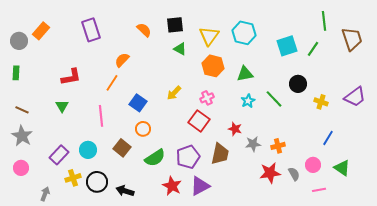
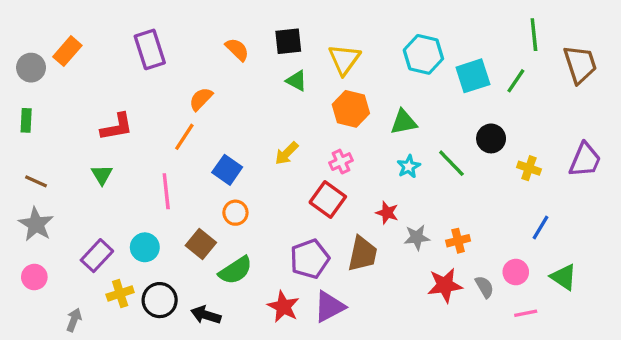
cyan hexagon: (244, 33) -> (423, 54), moved
purple trapezoid: (355, 97) -> (585, 160), turned -30
green semicircle: (155, 158) -> (235, 270), moved

